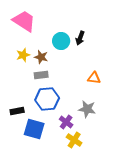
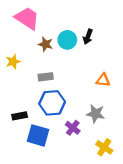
yellow star: (23, 55) -> (13, 62), moved
brown star: (41, 57) -> (46, 44), moved
yellow cross: (74, 140) -> (104, 147), moved

